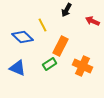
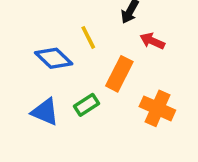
red arrow: (93, 21) -> (152, 41), moved
green rectangle: (50, 64) -> (87, 105), moved

